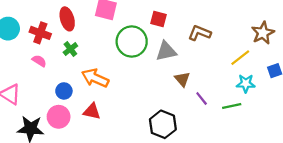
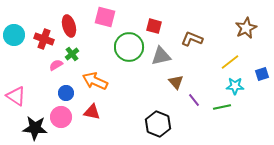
brown star: (263, 33) -> (246, 28), moved
pink semicircle: (39, 61) -> (56, 65), moved, turned -64

